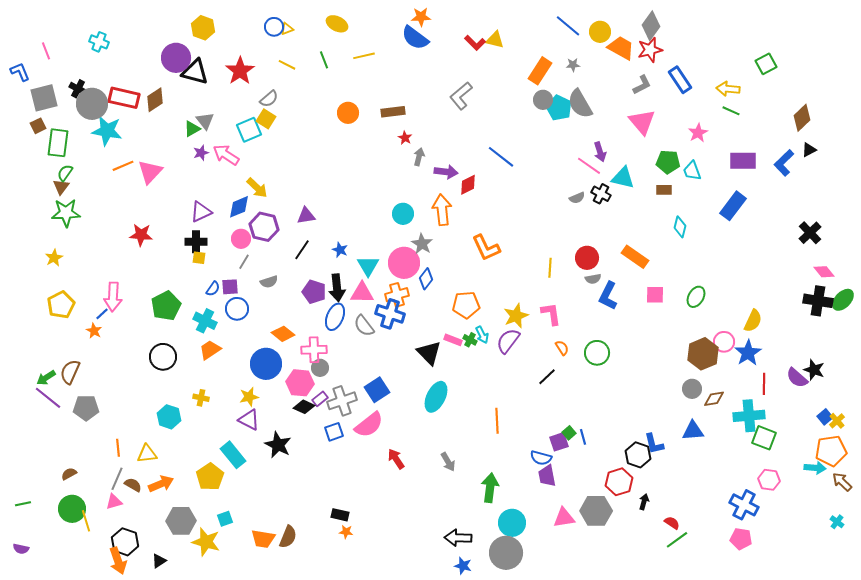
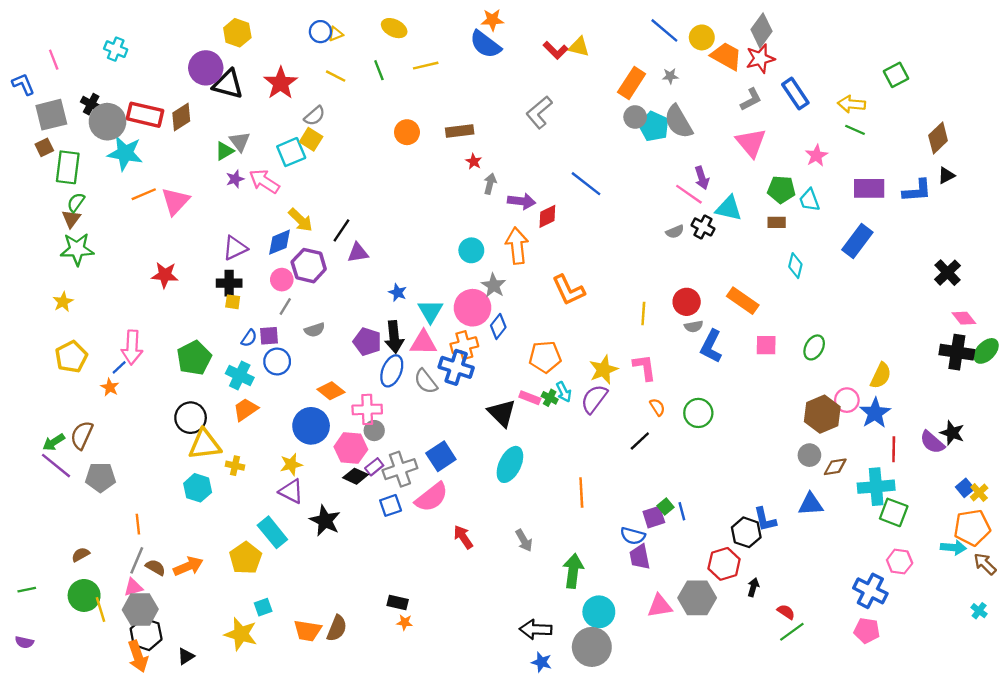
blue L-shape: (784, 163) -> (917, 191), turned -140
black line: (302, 250) -> (341, 230), moved
yellow triangle: (147, 454) -> (205, 445), moved, size x1.4
gray hexagon: (181, 521) -> (140, 610), moved

